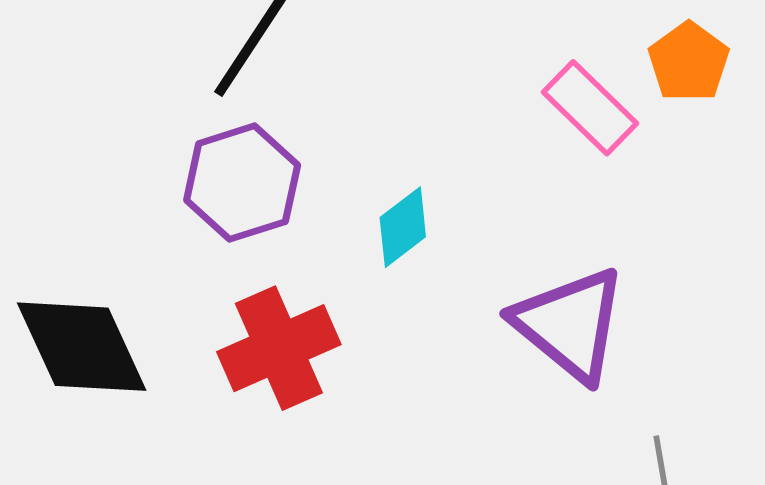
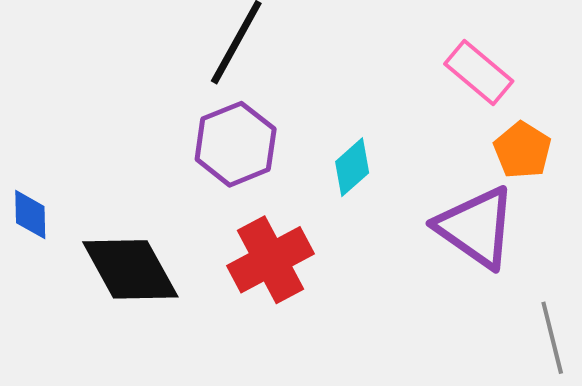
orange pentagon: (689, 62) -> (522, 150), moved

